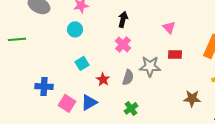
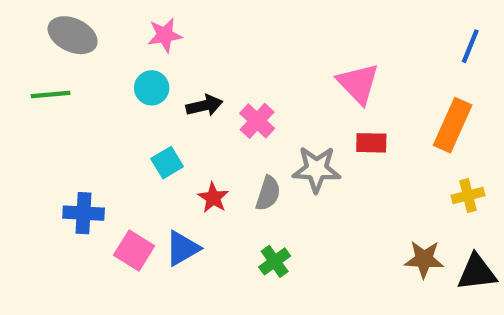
black arrow: (123, 19) -> (204, 105), moved, turned 63
pink triangle: (169, 27) -> (358, 83), size x1.5
green line: (17, 39) -> (51, 94), moved
brown star: (192, 98) -> (424, 259), moved

